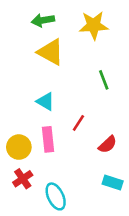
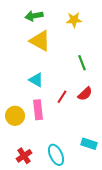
yellow star: (94, 25) -> (74, 20), size x0.7
red semicircle: (108, 145) -> (85, 94), moved
red cross: (23, 179) -> (24, 156), moved
cyan ellipse: (56, 196) -> (56, 155), moved

